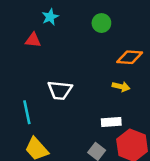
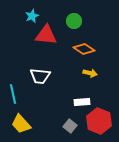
red triangle: (33, 40) -> (46, 35), moved, size x1.6
orange diamond: (130, 57) -> (84, 49), moved, turned 30

